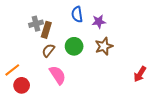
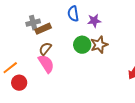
brown rectangle: (46, 30) -> (43, 29), turned 49
green circle: (74, 46) -> (82, 45), moved
pink semicircle: (58, 75) -> (46, 64), moved

